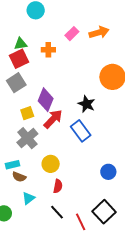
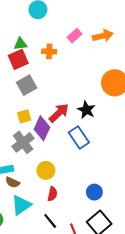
gray square: (16, 83) -> (27, 85), moved
purple diamond: (46, 100) -> (42, 128), moved
red arrow: (53, 119) -> (59, 113), moved
blue circle: (108, 172) -> (94, 192), moved
cyan triangle: (28, 198) -> (21, 205), size x1.5

